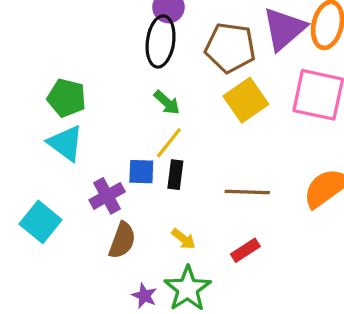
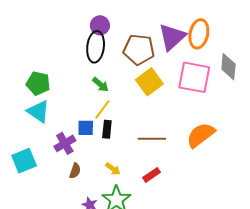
cyan square: (41, 222) -> (24, 161), turned 30
brown semicircle: (122, 240) -> (75, 171), size x0.7

